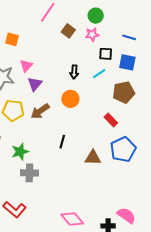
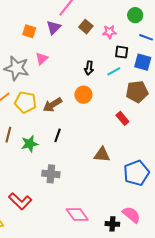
green circle: (96, 16) -> (135, 15), moved
purple triangle: (35, 84) -> (54, 28), moved
black line: (62, 142) -> (58, 135), moved
blue pentagon: (123, 149) -> (136, 173), moved
gray cross: (29, 173) -> (51, 174), moved

